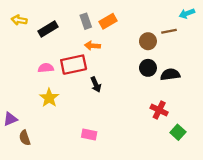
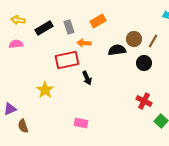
gray rectangle: (86, 21) -> (69, 27), moved
brown line: (169, 31) -> (153, 41), moved, turned -48
pink semicircle: (46, 68) -> (16, 44), moved
black circle: (148, 68) -> (144, 63), moved
black semicircle: (170, 75) -> (117, 50), moved

